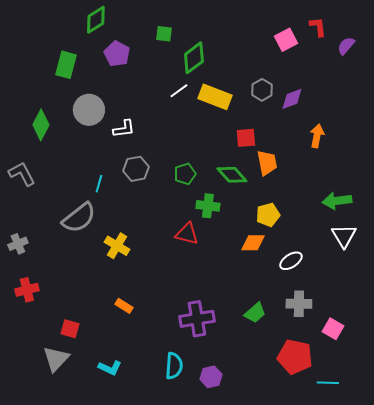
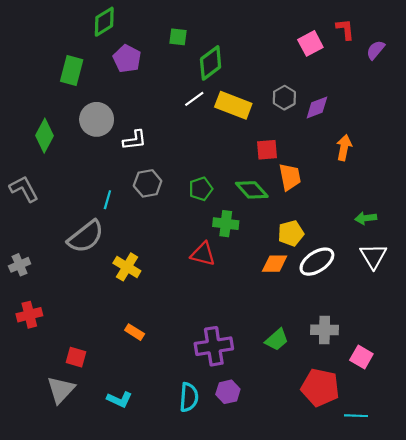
green arrow: (337, 201) -> (366, 218), size x0.7
white ellipse: (291, 261) -> (317, 262), moved, size x1.4
purple hexagon: (211, 377) -> (228, 392), moved

